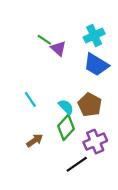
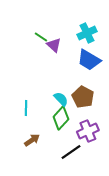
cyan line: (30, 99) -> (26, 108), moved, turned 35
brown arrow: (35, 140) -> (32, 140), moved

